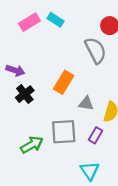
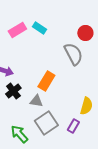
gray triangle: (86, 103) -> (36, 101), moved
gray square: (64, 132) -> (46, 123), turned -30
green arrow: (32, 145) -> (19, 134), turned -102

